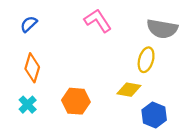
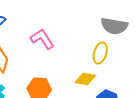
pink L-shape: (98, 21) -> (42, 39), moved

